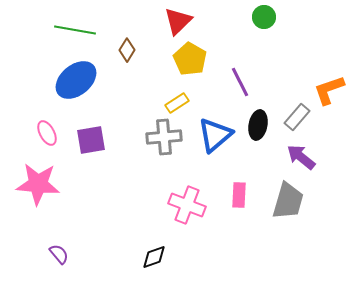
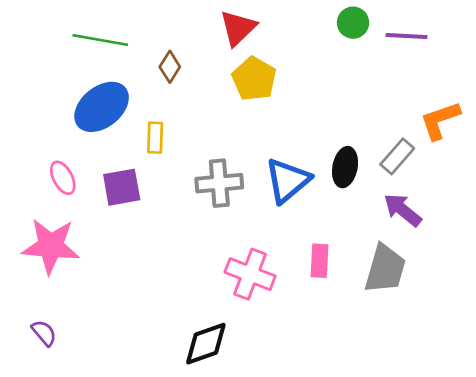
purple line: (240, 82) -> (407, 36), moved, turned -60
yellow rectangle: (177, 103) -> (155, 138), moved, turned -55
purple semicircle: (59, 254) -> (44, 333), moved
black diamond: (154, 257) -> (206, 344), size x1.4

